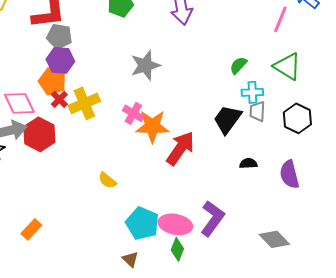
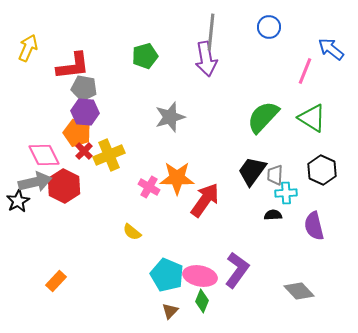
green semicircle: (238, 65) -> (263, 117), size x1.8
cyan cross: (252, 92) -> (286, 193), moved
gray trapezoid: (257, 111) -> (275, 175), moved
pink cross: (133, 113) -> (149, 187), moved
brown triangle: (130, 259) -> (170, 311), moved, turned 30

